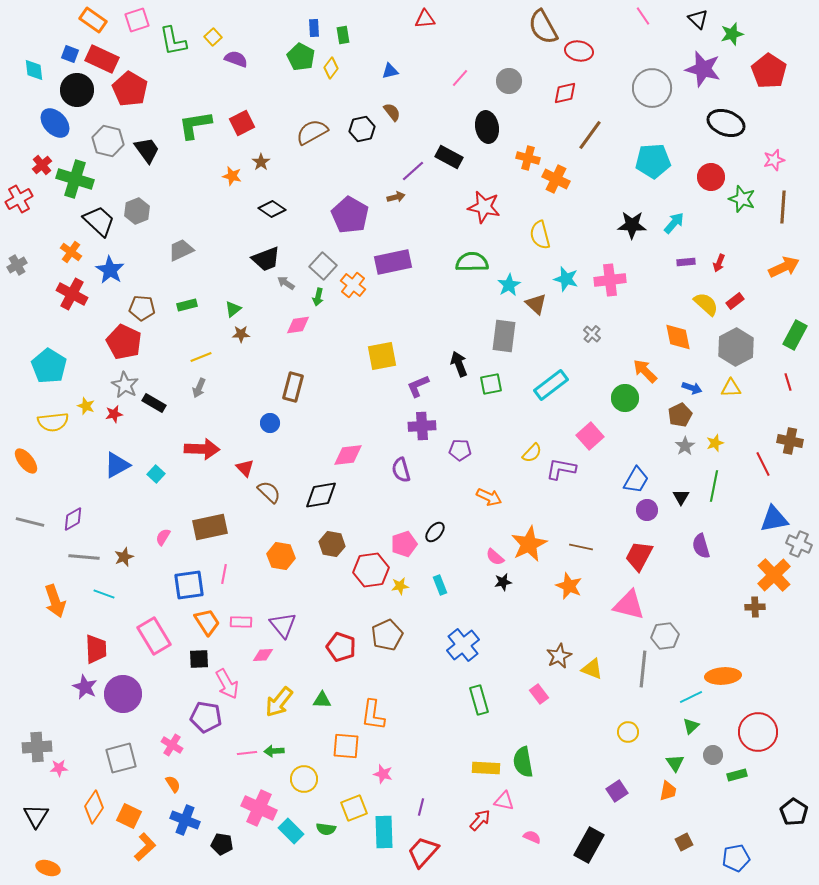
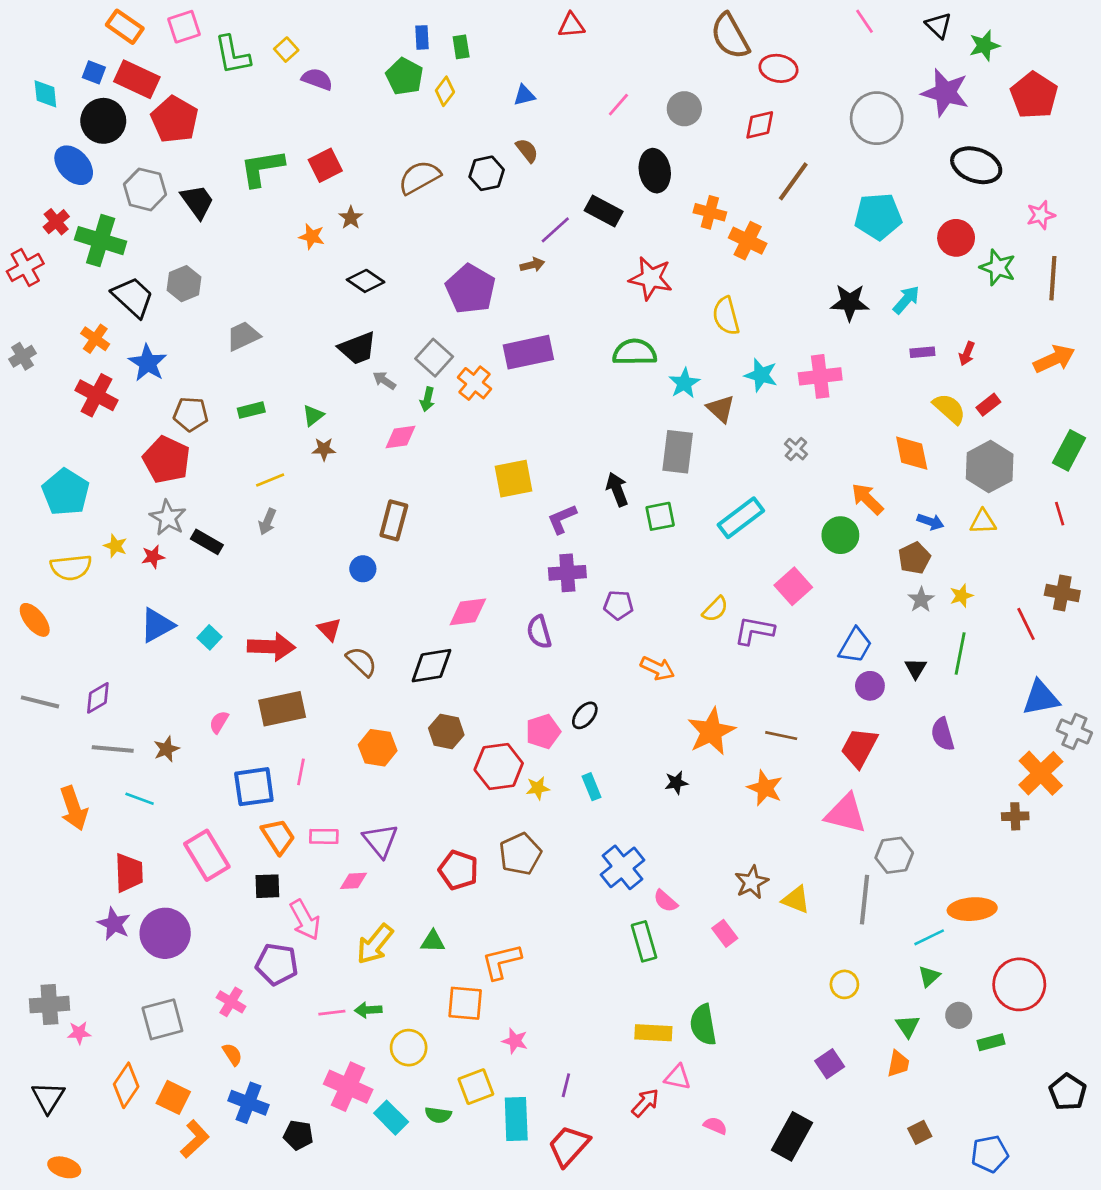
red arrow: (202, 449) -> (271, 647), moved
pink semicircle: (495, 557) -> (666, 901), moved
orange L-shape: (373, 715) -> (501, 962), turned 68

